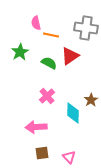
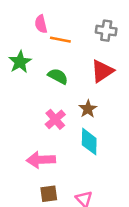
gray cross: (86, 28) -> (106, 31), size x0.7
red triangle: (70, 56) -> (102, 71), moved
brown star: (91, 100) -> (88, 109), moved

